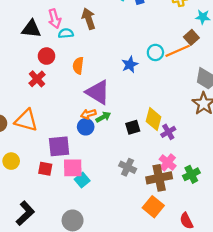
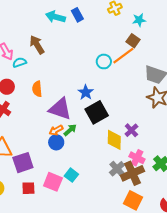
blue star: (130, 65) -> (86, 92), moved
yellow diamond: (153, 119) -> (114, 140), moved
black square: (133, 127) -> (97, 112), moved, size x1.6
purple square: (59, 146) -> (23, 163), moved
gray cross: (128, 167) -> (117, 169), moved, turned 35
pink square: (73, 168) -> (53, 182), turned 36
cyan square: (82, 180) -> (71, 175), moved

